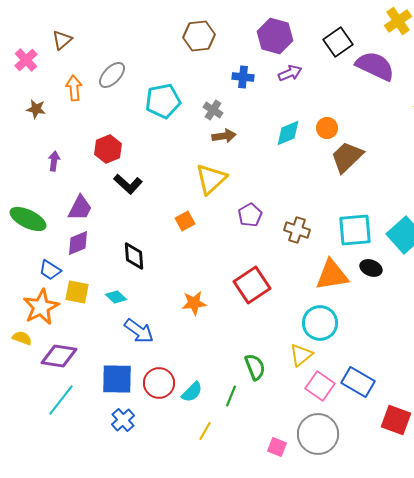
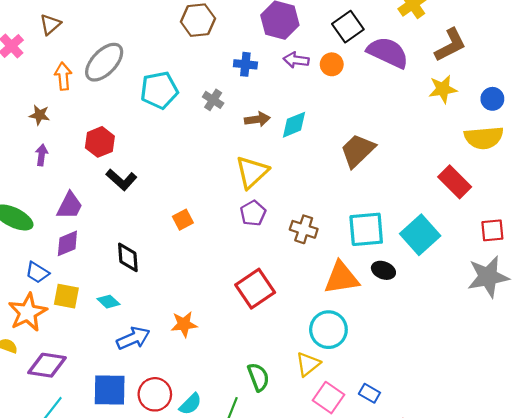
purple arrow: (290, 73) -> (296, 60), turned -150
gray ellipse: (112, 75) -> (104, 62), size x1.4
brown star: (36, 109) -> (39, 115), moved
orange circle: (327, 128) -> (332, 64), moved
brown arrow: (224, 136) -> (257, 119), moved
yellow triangle: (211, 179) -> (252, 172), moved
orange star: (194, 303) -> (184, 324), moved
blue arrow: (139, 331) -> (133, 338), turned -60
blue rectangle: (358, 382) -> (369, 393), size x0.6

